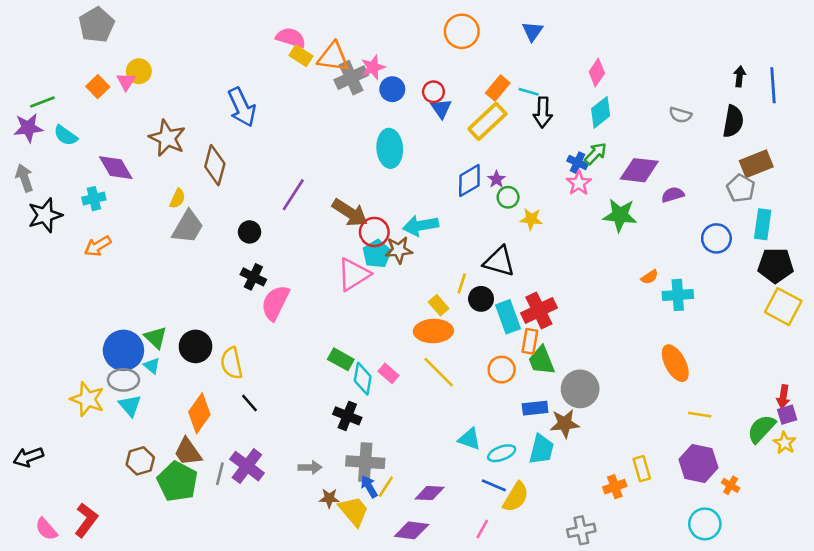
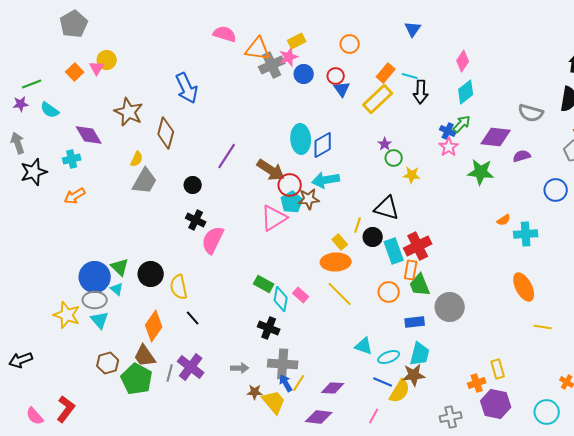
orange circle: (462, 31) -> (350, 44), moved, size x0.7
yellow rectangle: (301, 56) -> (297, 41), moved, turned -60
gray semicircle: (680, 115) -> (531, 113), moved, size x1.4
purple star: (28, 128) -> (21, 104), size x0.7
cyan ellipse: (390, 148) -> (301, 139), moved
blue diamond: (469, 181) -> (323, 145), moved
brown star: (565, 424) -> (414, 375), moved
purple hexagon: (698, 463) -> (496, 404), moved

